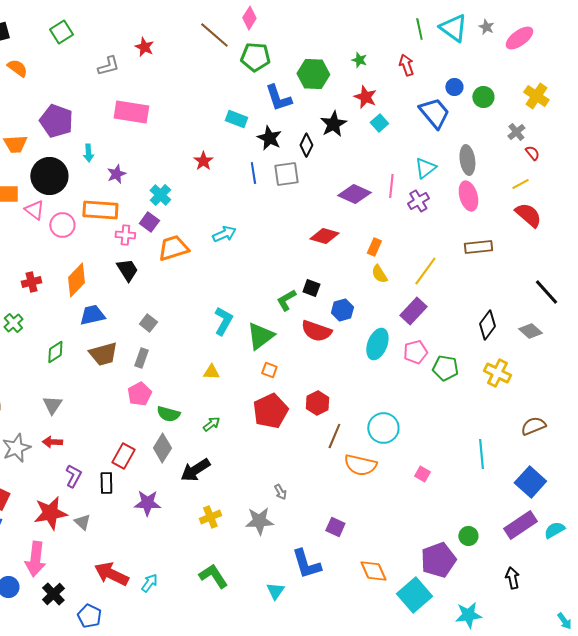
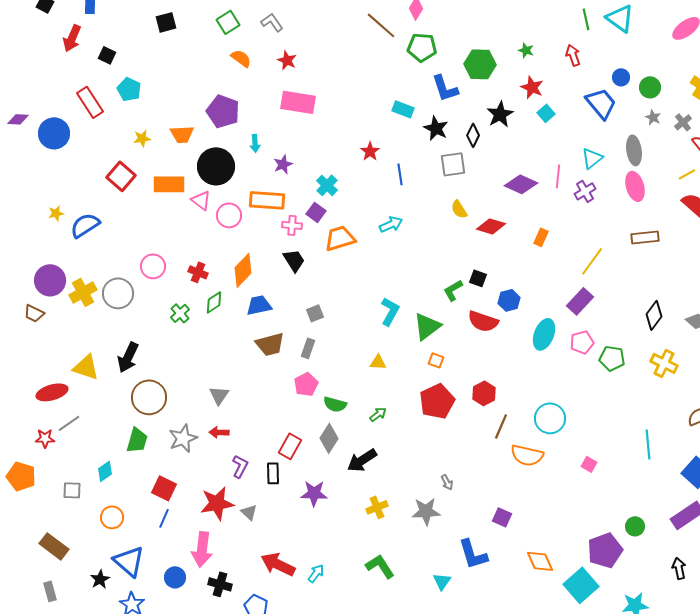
gray star: (486, 27) -> (653, 117), moved
red star: (144, 47) -> (287, 60), moved
gray L-shape: (108, 66) -> (272, 22), moved, turned -110
orange semicircle: (17, 68) -> (241, 58), moved
blue line: (253, 173) -> (400, 174), moved
yellow semicircle: (379, 274) -> (459, 209), moved
red cross: (31, 282) -> (198, 272), turned 36
gray square: (148, 323) -> (315, 313), turned 30
green diamond: (55, 352) -> (214, 302), moved
black cross: (53, 594) -> (220, 584), turned -30

